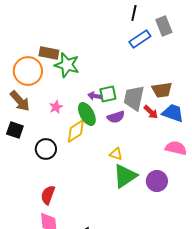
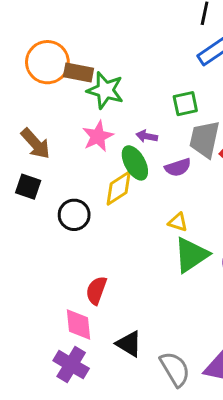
orange circle: (28, 71) -> (47, 62), moved
green square: (108, 94) -> (185, 104), moved
pink star: (56, 107) -> (98, 136), moved, size x1.5
red semicircle: (48, 195) -> (96, 290), moved

